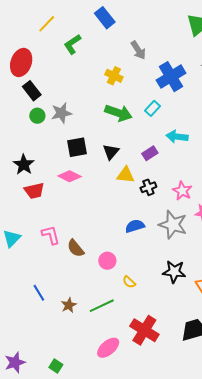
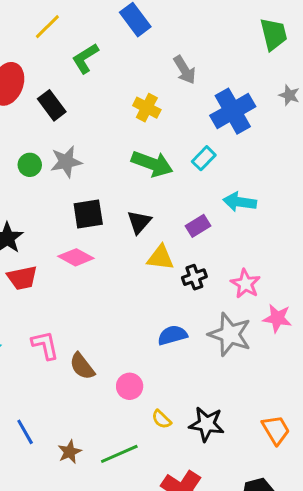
black rectangle: (32, 91) -> (52, 105), moved
black star: (174, 272) -> (207, 424), moved

